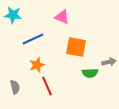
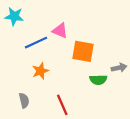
pink triangle: (62, 17) -> (60, 31), moved
red line: (47, 86) -> (62, 105), moved
gray semicircle: (15, 87) -> (24, 100), moved

